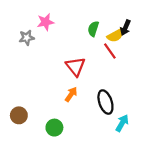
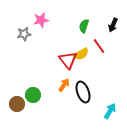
yellow semicircle: (115, 35) -> (81, 54), moved
black ellipse: (105, 102) -> (83, 92), moved
green circle: (54, 128) -> (33, 95), moved

